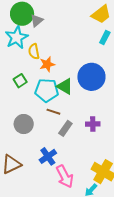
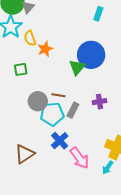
green square: (20, 81) -> (21, 69), turned 32
green triangle: (65, 86) -> (77, 67), moved, turned 48
cyan pentagon: (47, 90) -> (52, 114), moved
gray circle: (24, 124) -> (38, 101), moved

